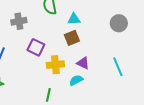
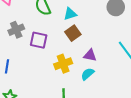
purple square: (36, 47) -> (39, 40), moved

